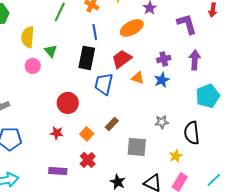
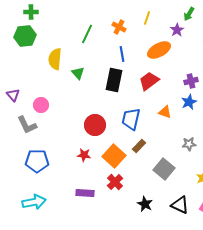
pink circle: (33, 66) -> (41, 105), moved
orange triangle: (138, 78) -> (165, 112), moved
blue trapezoid: (104, 84) -> (131, 119), moved
orange square: (87, 134) -> (114, 156), size x1.6
gray square: (137, 147) -> (164, 169), turned 35

